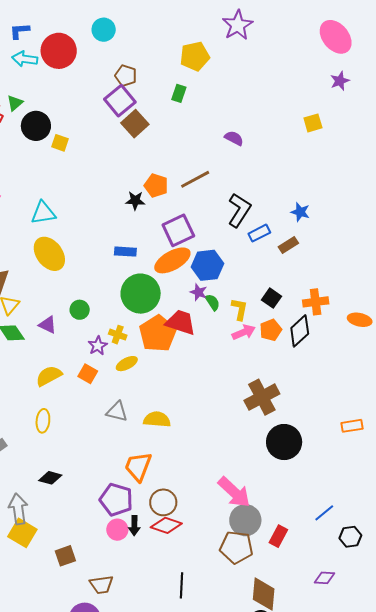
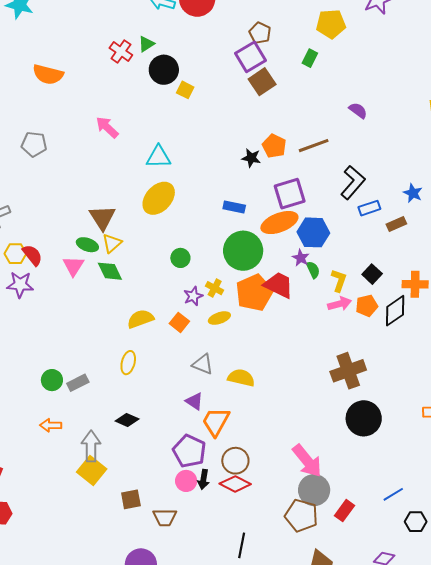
yellow ellipse: (49, 254) -> (159, 198), turned 72
purple triangle: (48, 325) -> (194, 401), moved
brown trapezoid: (102, 585) -> (165, 517), moved

